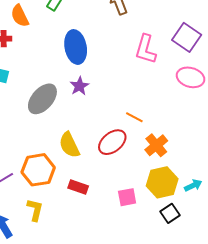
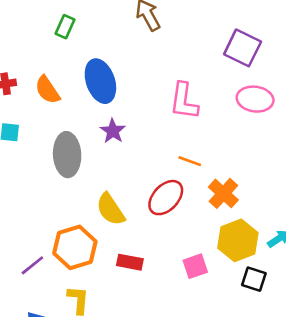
orange semicircle: (20, 16) -> (47, 90), moved
pink L-shape: (146, 49) -> (184, 101), moved
gray ellipse: (42, 99) -> (67, 155), turned -36
black square: (170, 213) -> (254, 279), turned -30

